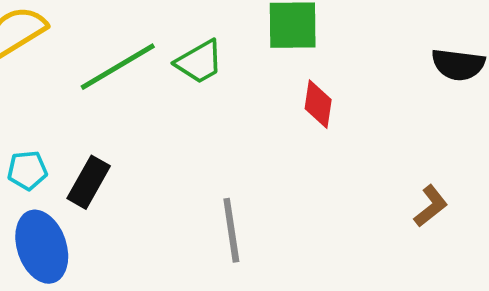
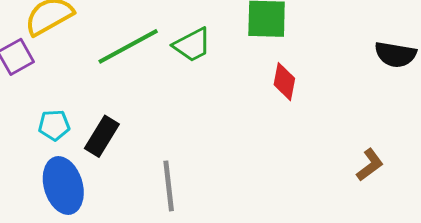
gray line: (231, 230) -> (169, 186), moved

